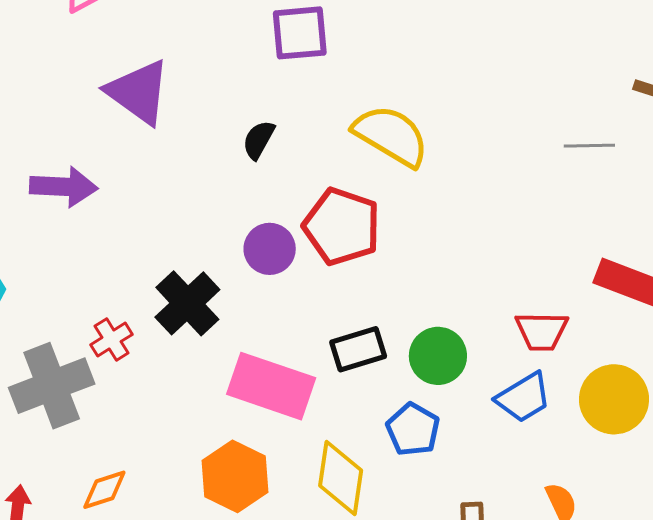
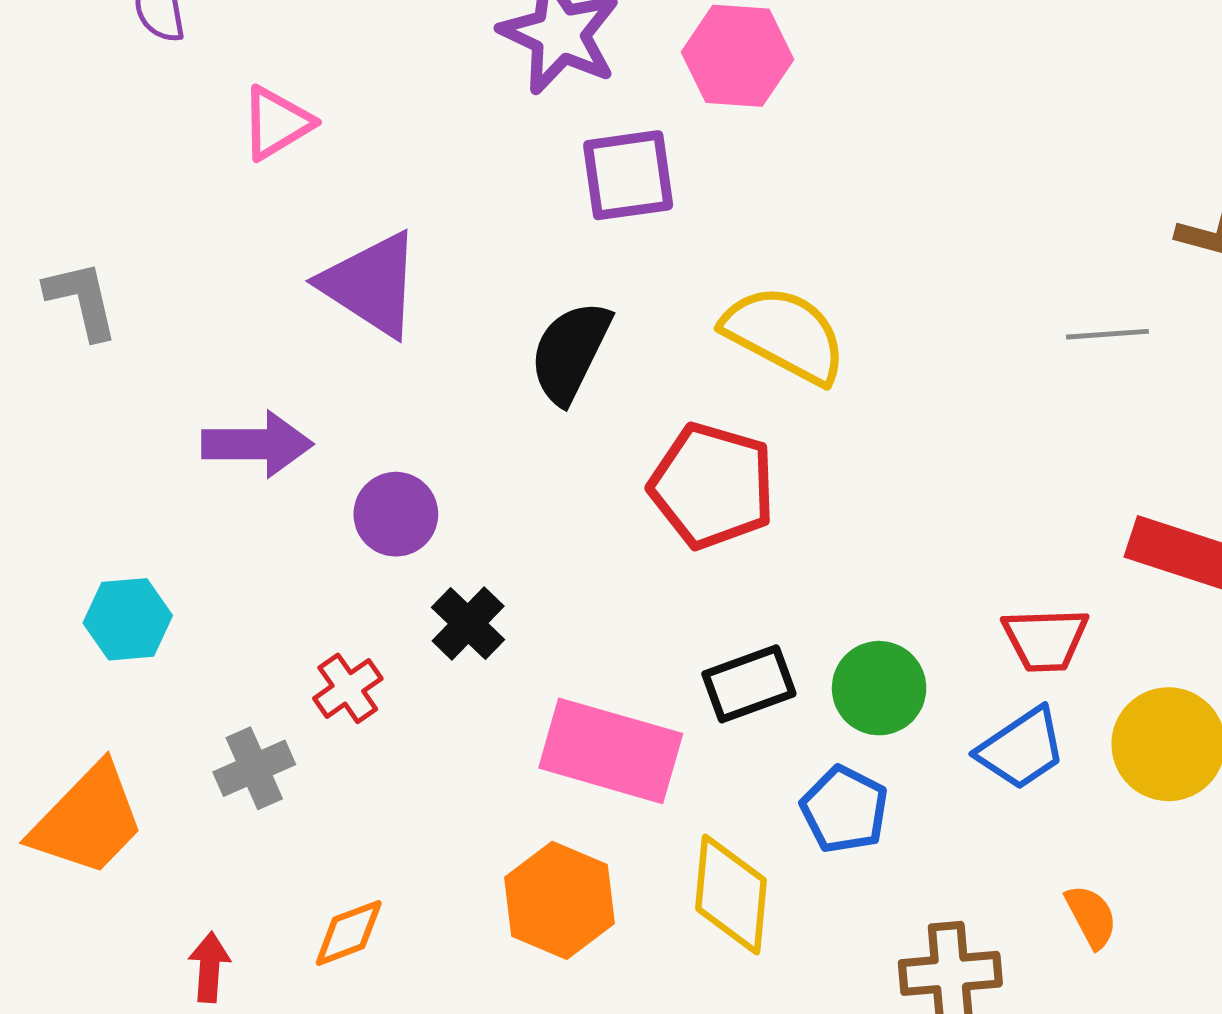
black semicircle: (259, 140) -> (570, 352), size x1.6
purple circle: (270, 249) -> (396, 514), moved
black cross: (187, 303) -> (468, 624), size x0.7
gray cross: (52, 386) -> (254, 768), size x0.6

